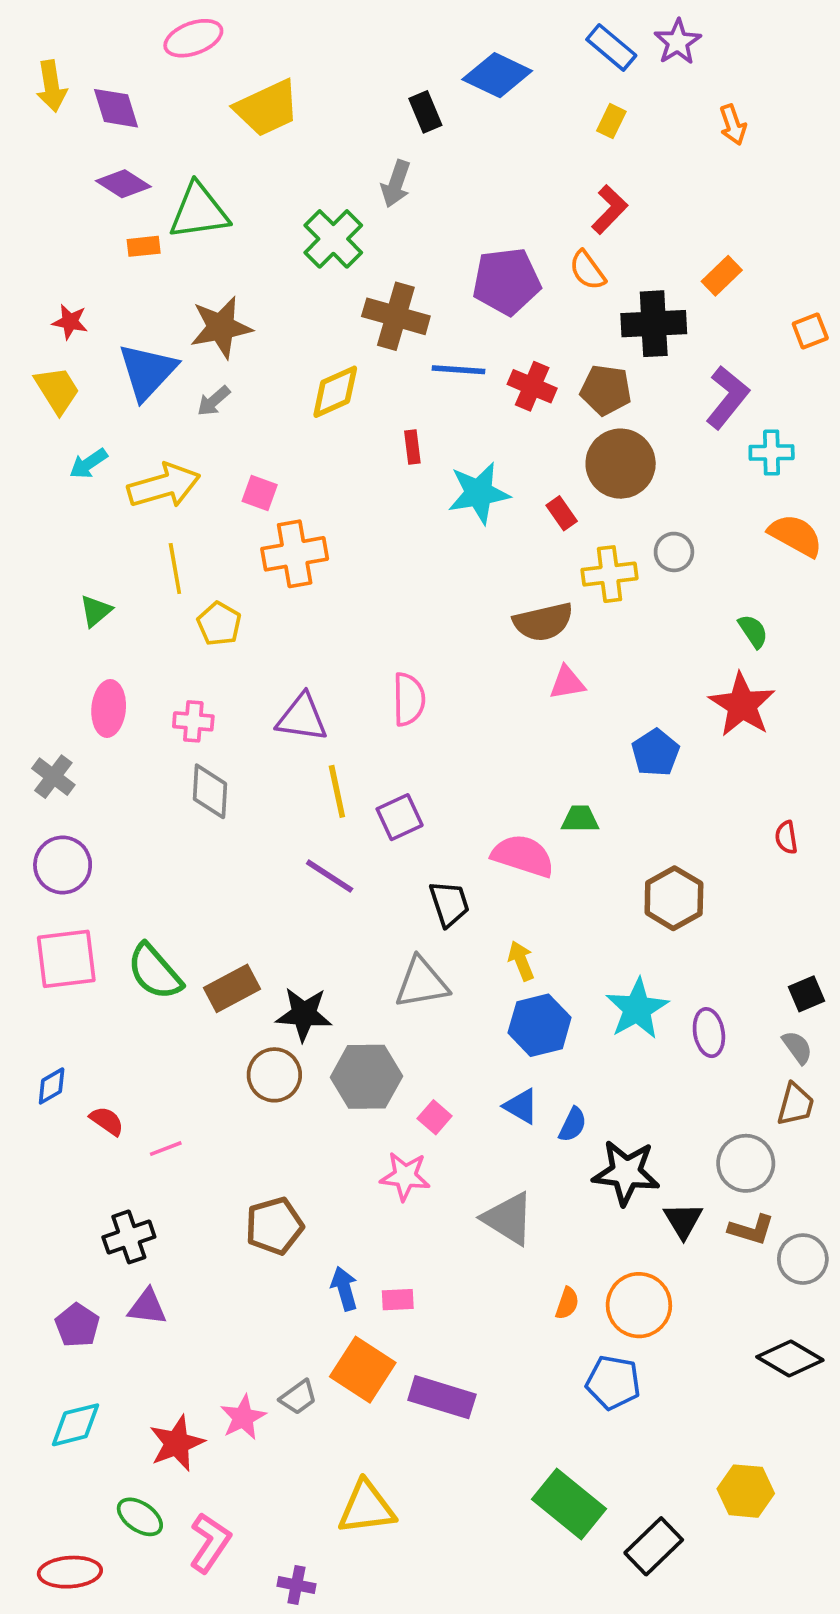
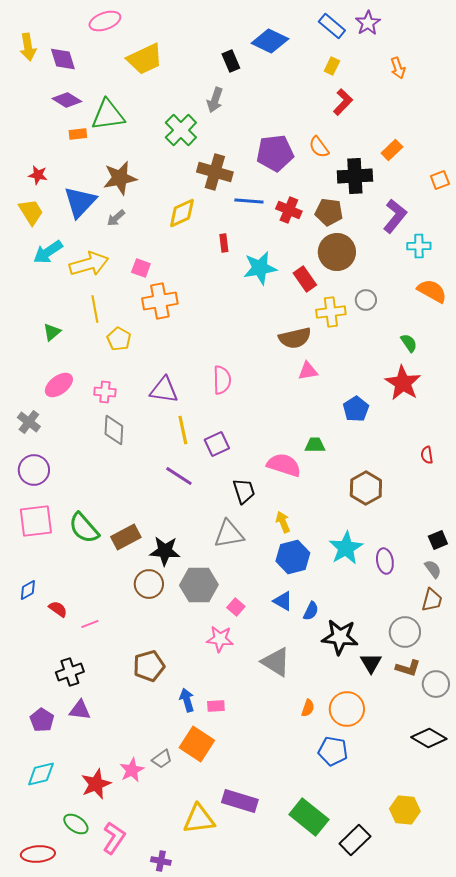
red L-shape: (609, 209) -> (343, 102), moved
cyan arrow: (88, 464) -> (48, 252), size x1.4
red rectangle: (562, 513) -> (305, 279), size x1.4
pink ellipse: (109, 708) -> (59, 385), turned 48
purple rectangle: (442, 1397) -> (240, 801), moved

